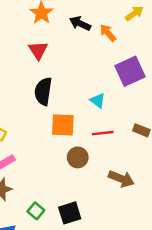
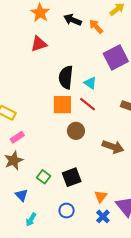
red triangle: (38, 50) -> (39, 44), turned 48
black semicircle: (43, 91) -> (66, 77), moved
red line: (103, 133) -> (87, 104), moved, turned 48

